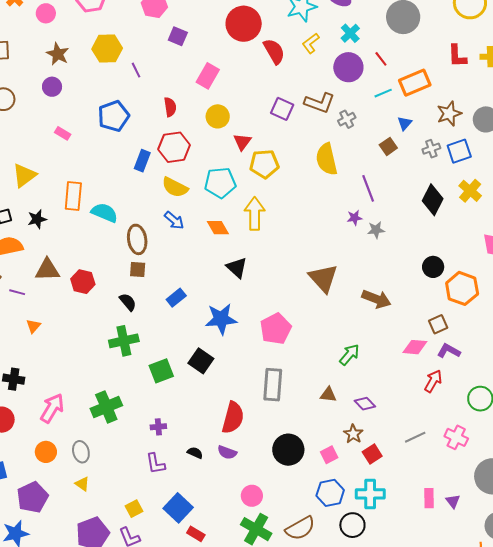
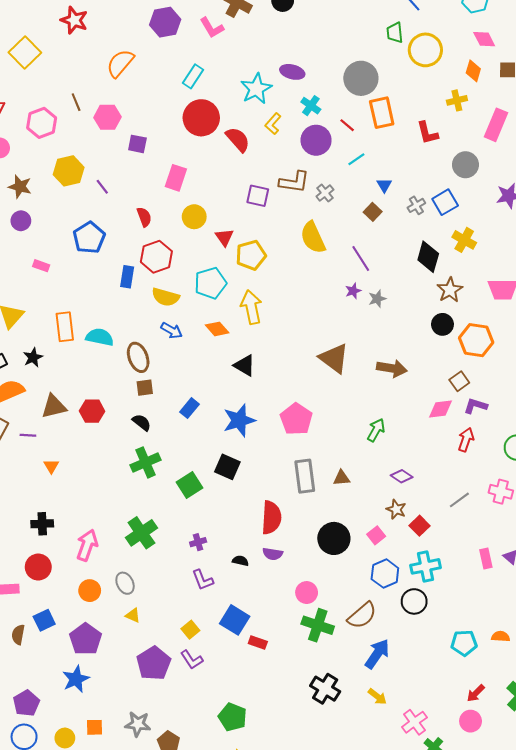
red L-shape: (457, 56) -> (427, 133), moved
orange rectangle: (415, 83) -> (382, 113), moved, turned -68
brown star: (449, 114) -> (450, 290), moved
brown triangle: (328, 395) -> (342, 478), moved

